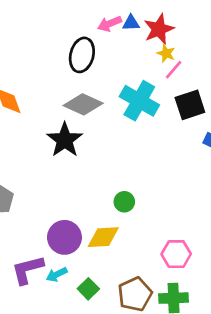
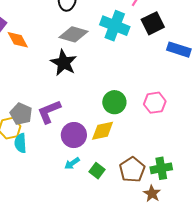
green circle: (124, 202) -> (114, 102), size x1.5
pink hexagon: (176, 254) -> (155, 103), moved
purple L-shape: (27, 270) -> (49, 112), moved

